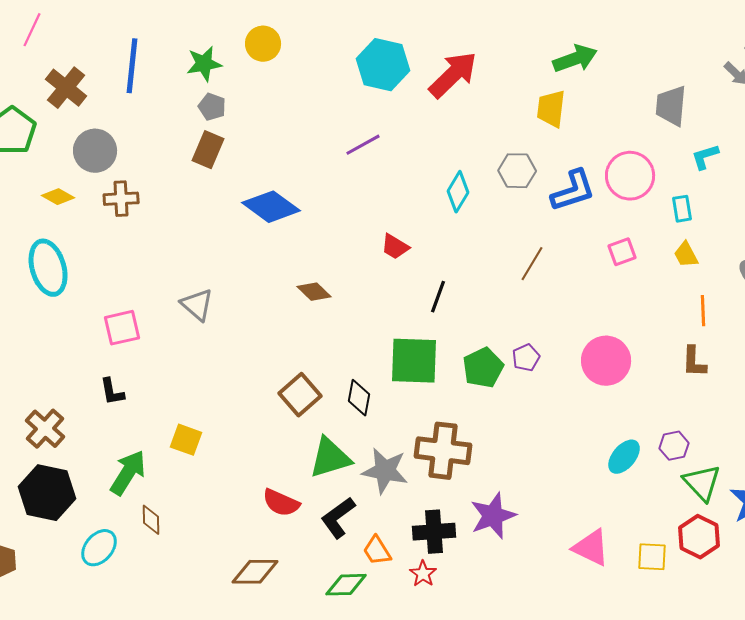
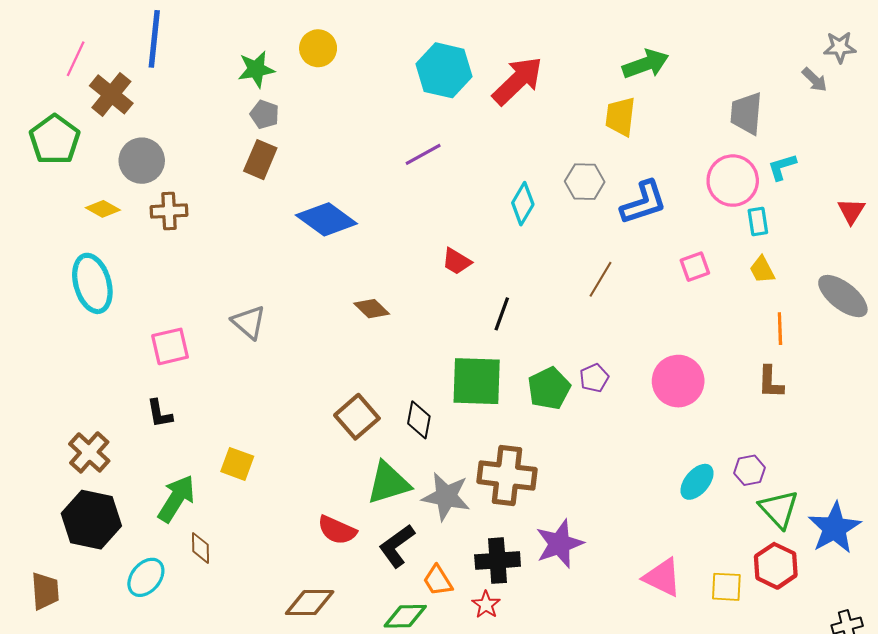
pink line: (32, 30) -> (76, 59), moved
blue line: (132, 66) -> (154, 39), moved
pink circle: (630, 176) -> (733, 181), moved

